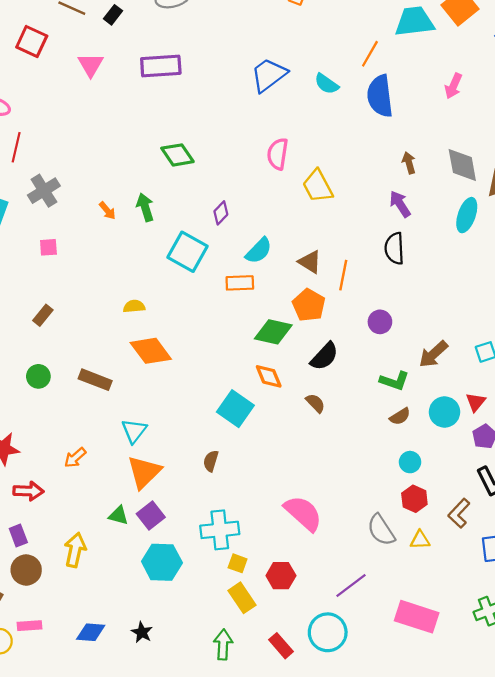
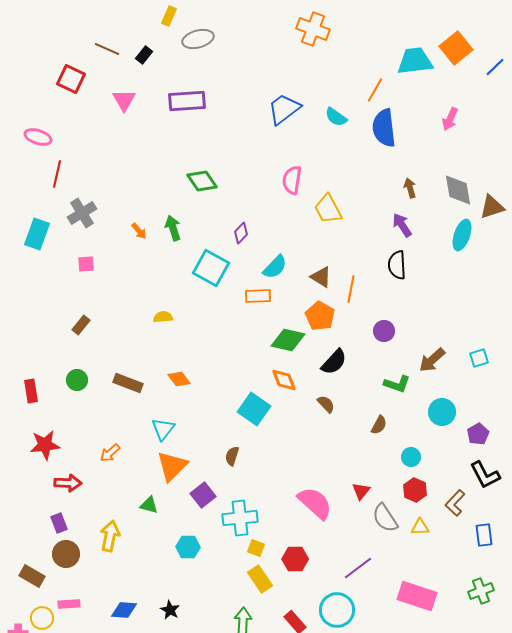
orange diamond: (151, 351) -> (179, 379), moved, size x0.6
red triangle: (476, 402) -> (361, 491), moved
brown semicircle: (400, 416) -> (379, 425), moved, turned -30
purple square: (151, 515) -> (203, 495), moved
cyan hexagon: (162, 562) -> (188, 547), size x0.7

